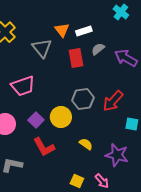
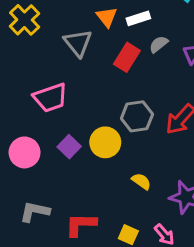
red rectangle: (76, 58) -> (127, 57), turned 42
red L-shape: (44, 147) -> (81, 225), moved, turned 120

